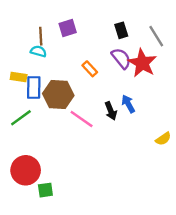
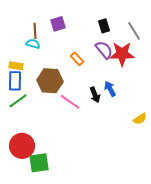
red star: (142, 63) -> (122, 54), turned -30
blue rectangle: (34, 87) -> (15, 81), moved
green square: (45, 190) -> (39, 163), size x1.5

